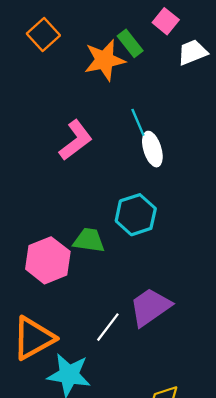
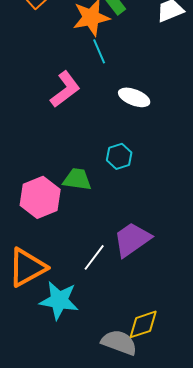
cyan line: (138, 122) -> (99, 51), moved
white ellipse: (152, 149) -> (134, 97), turned -52
cyan hexagon: (136, 215) -> (119, 156), size x0.7

